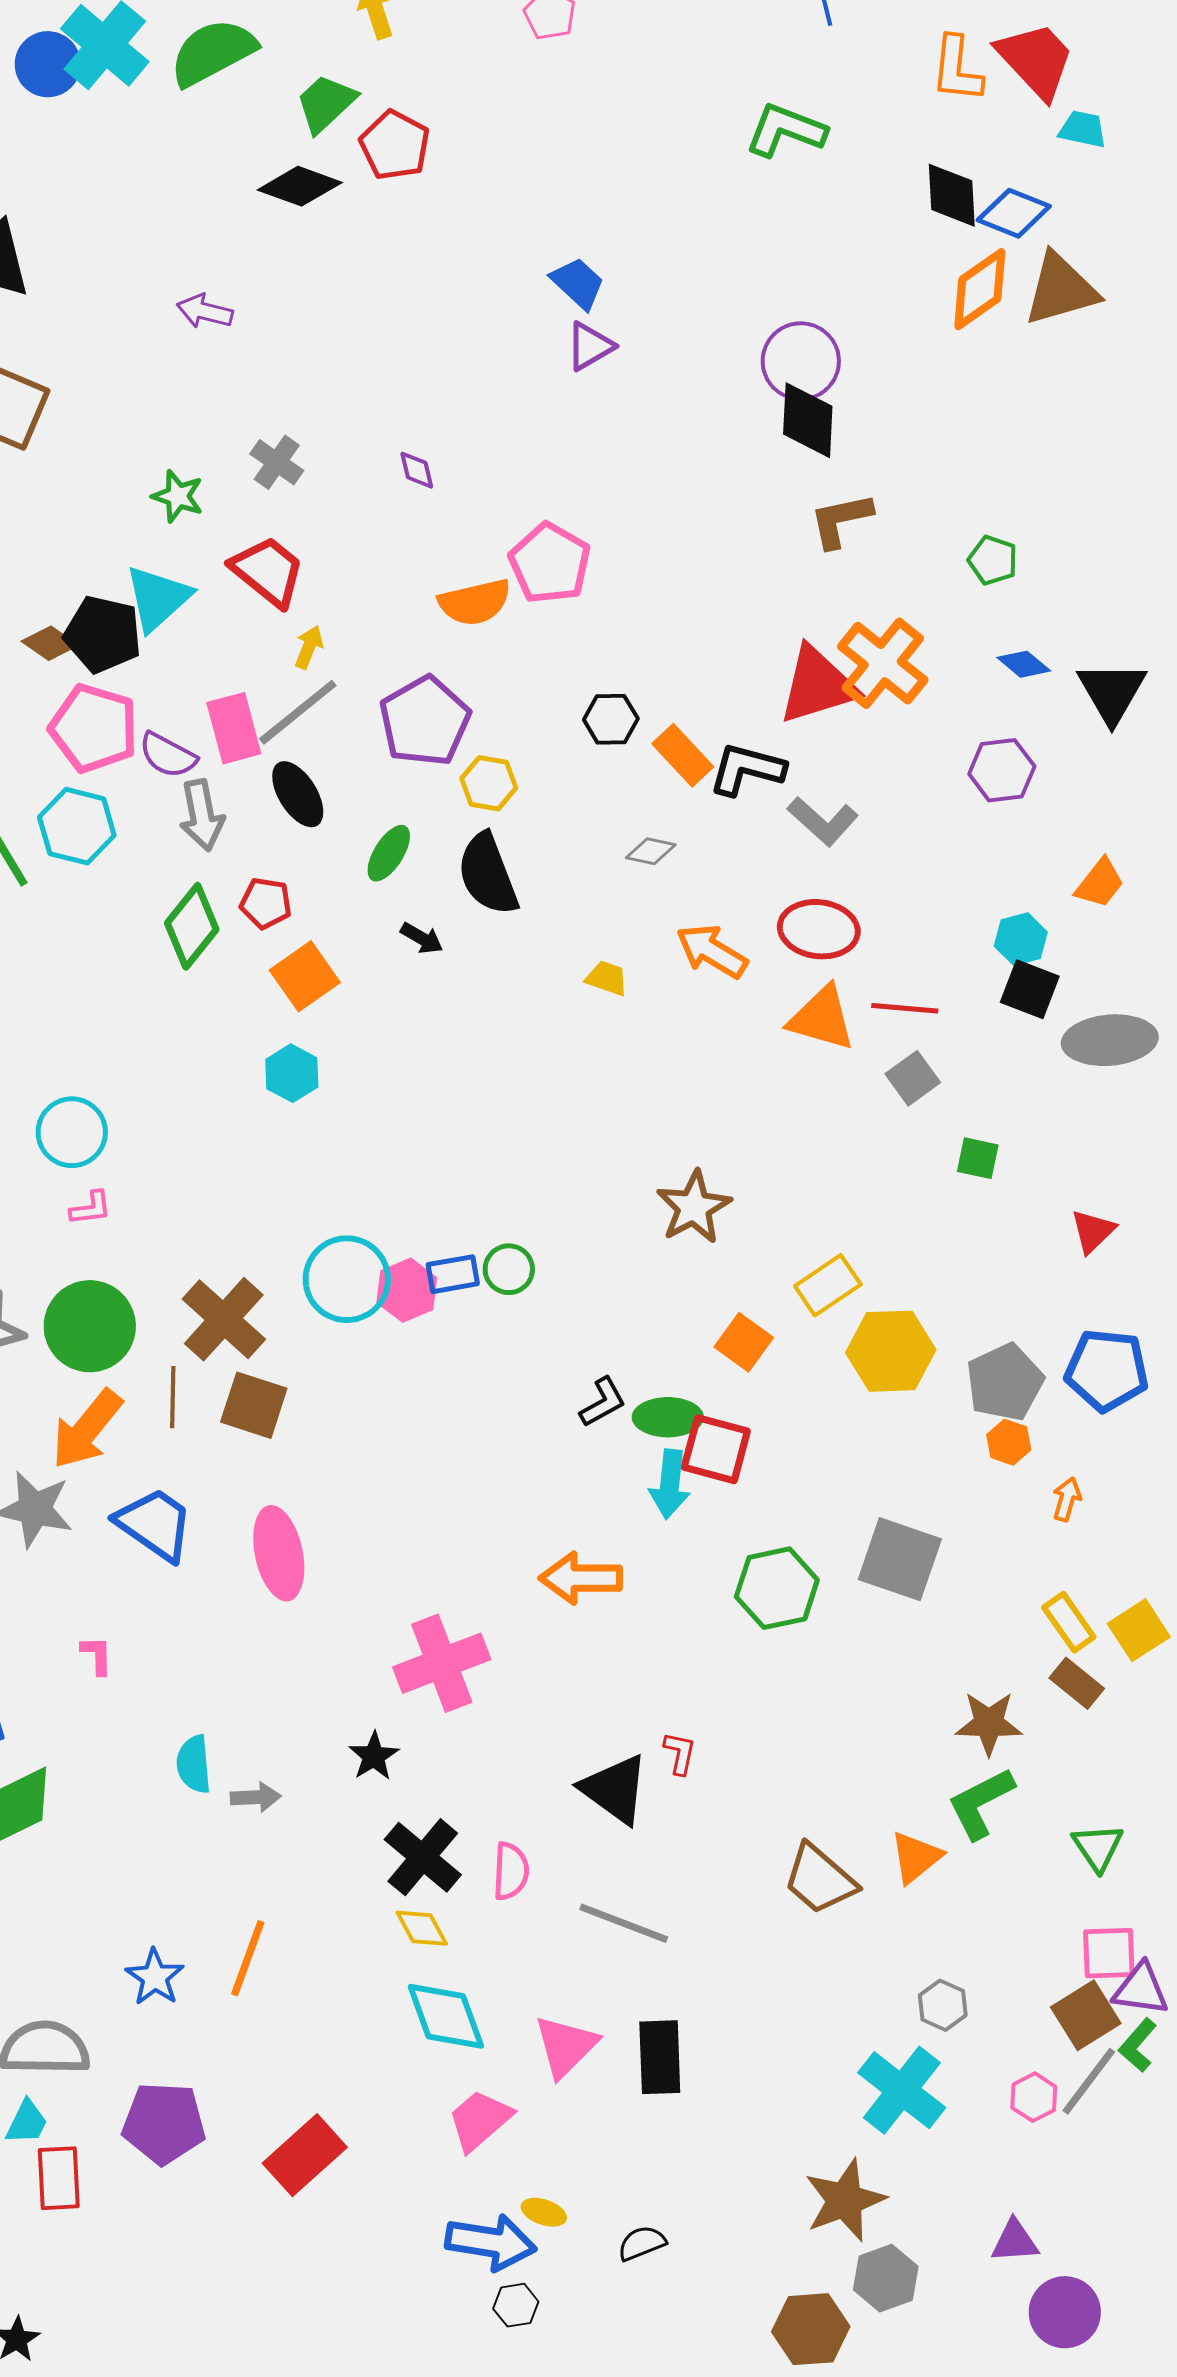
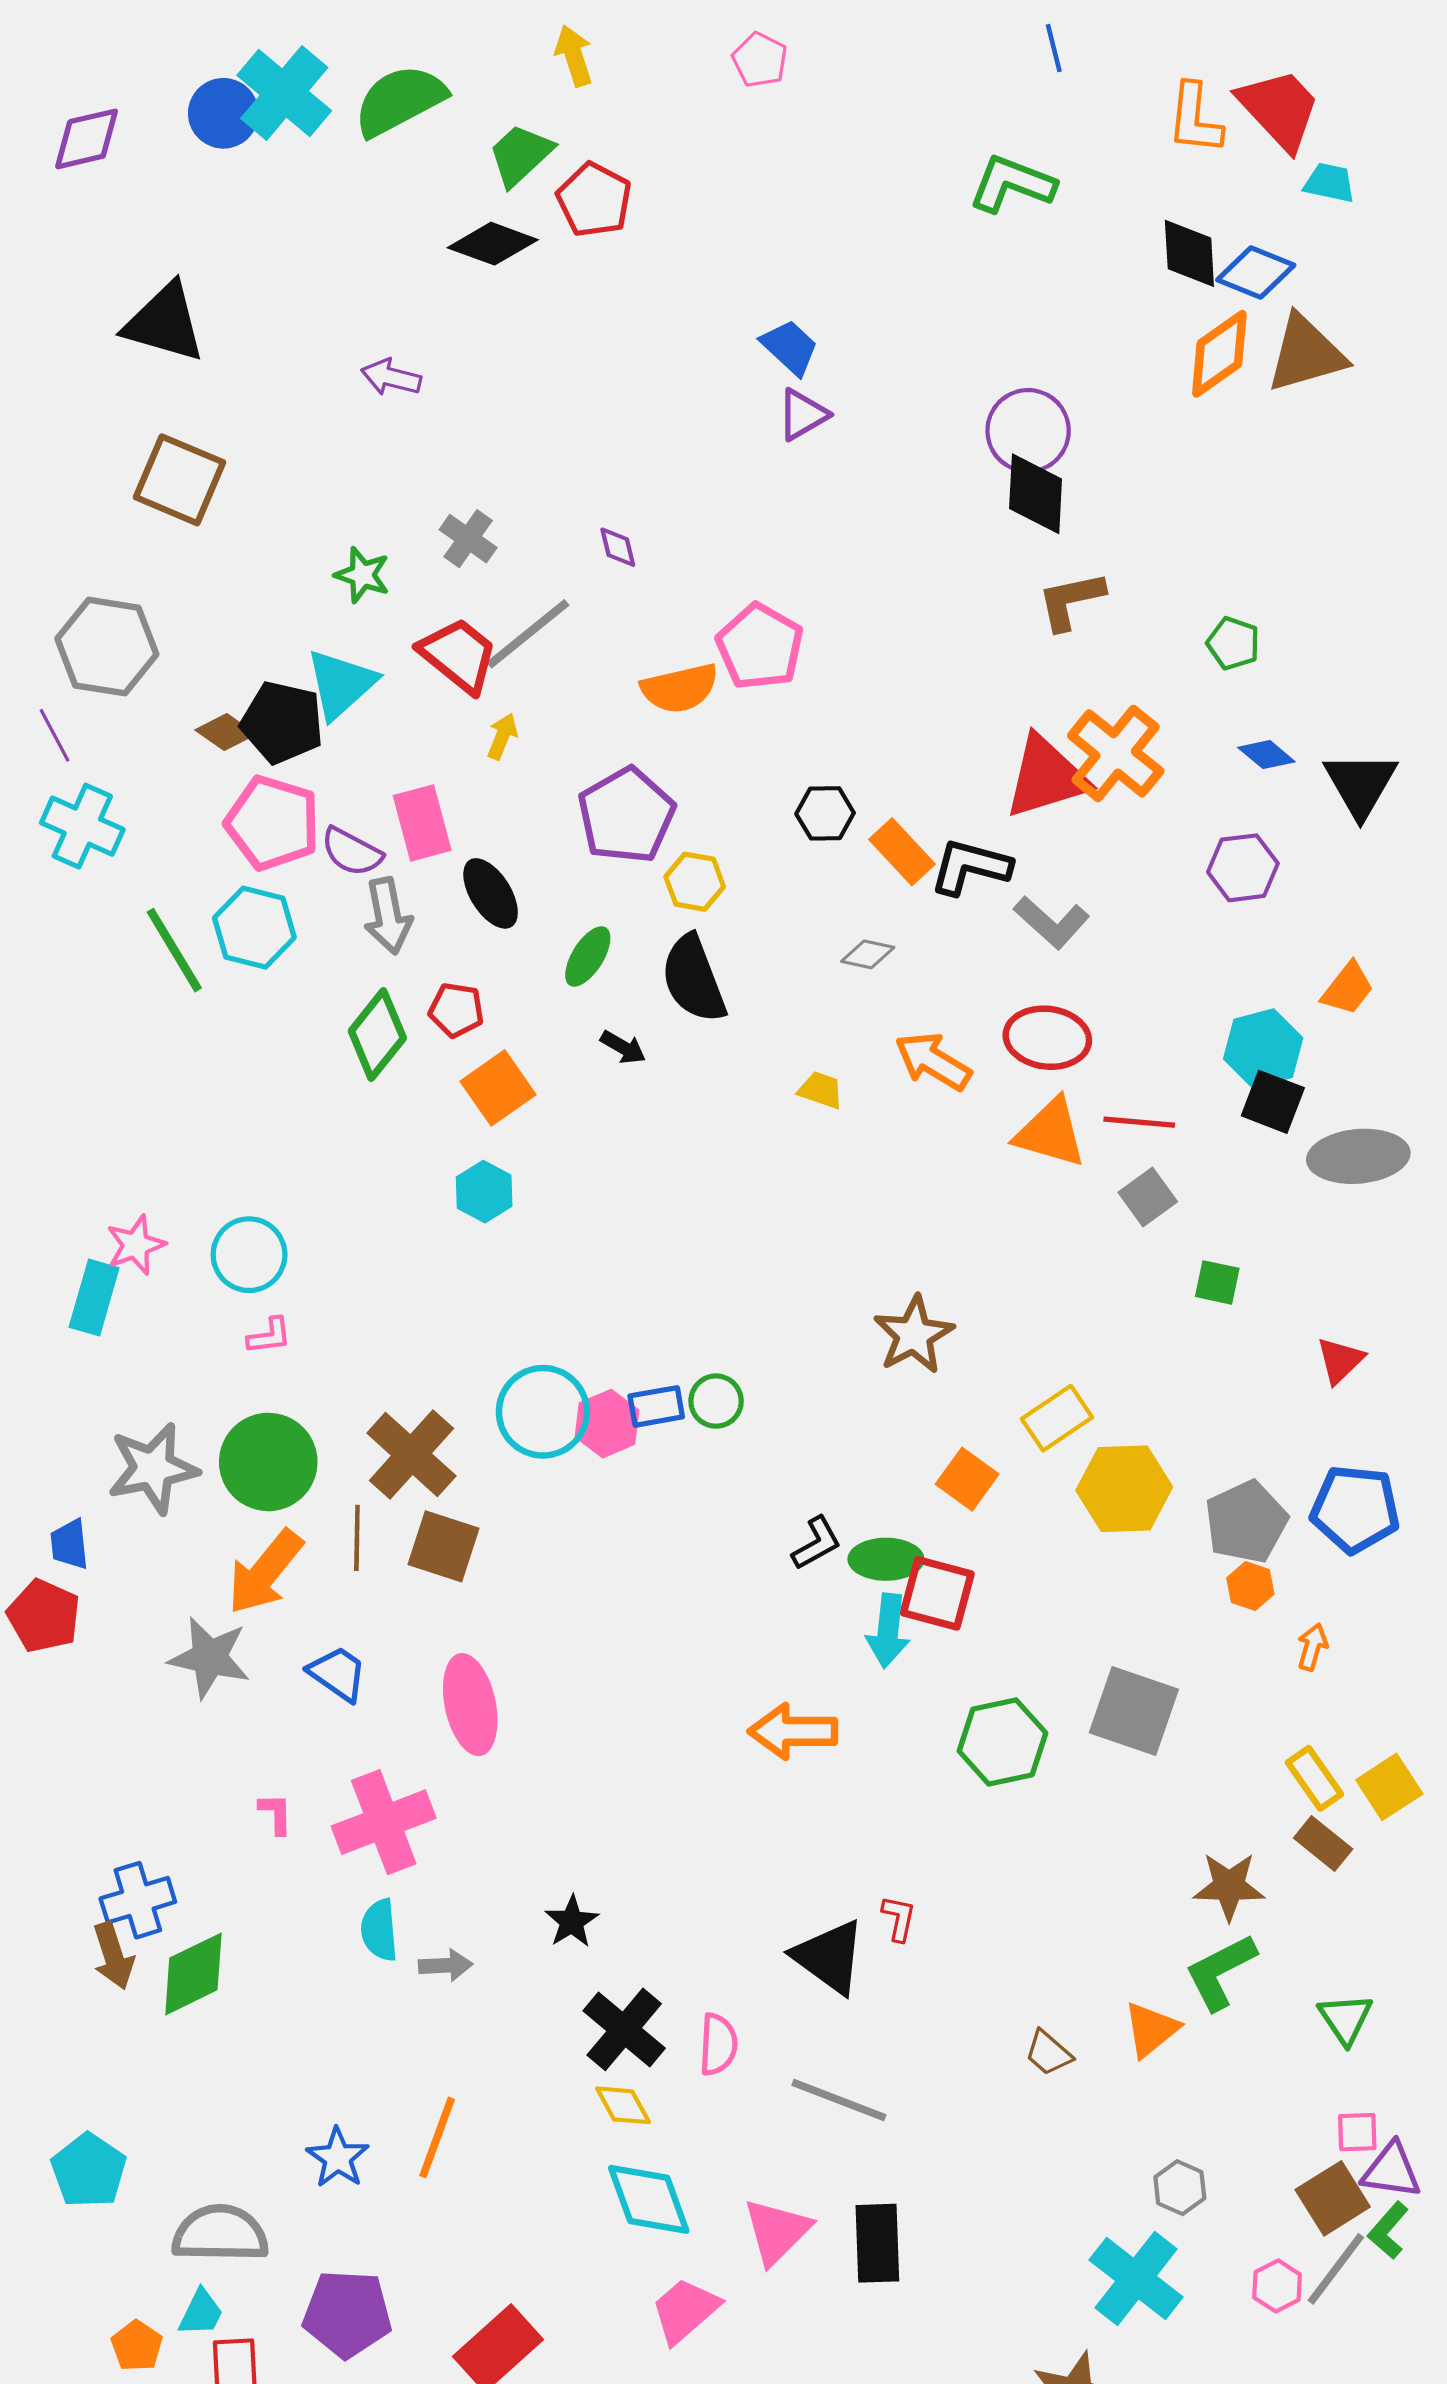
gray line: (298, 712) -> (528, 634), moved
cyan hexagon: (1021, 939) -> (1263, 1048), size x1.4
blue trapezoid: (155, 1524) -> (338, 1674), size x0.7
pink cross: (442, 1663) -> (384, 1822), moved
brown trapezoid: (820, 1879) -> (1048, 2053), size x0.6
pink square: (1109, 1953) -> (1357, 2132), size x0.7

